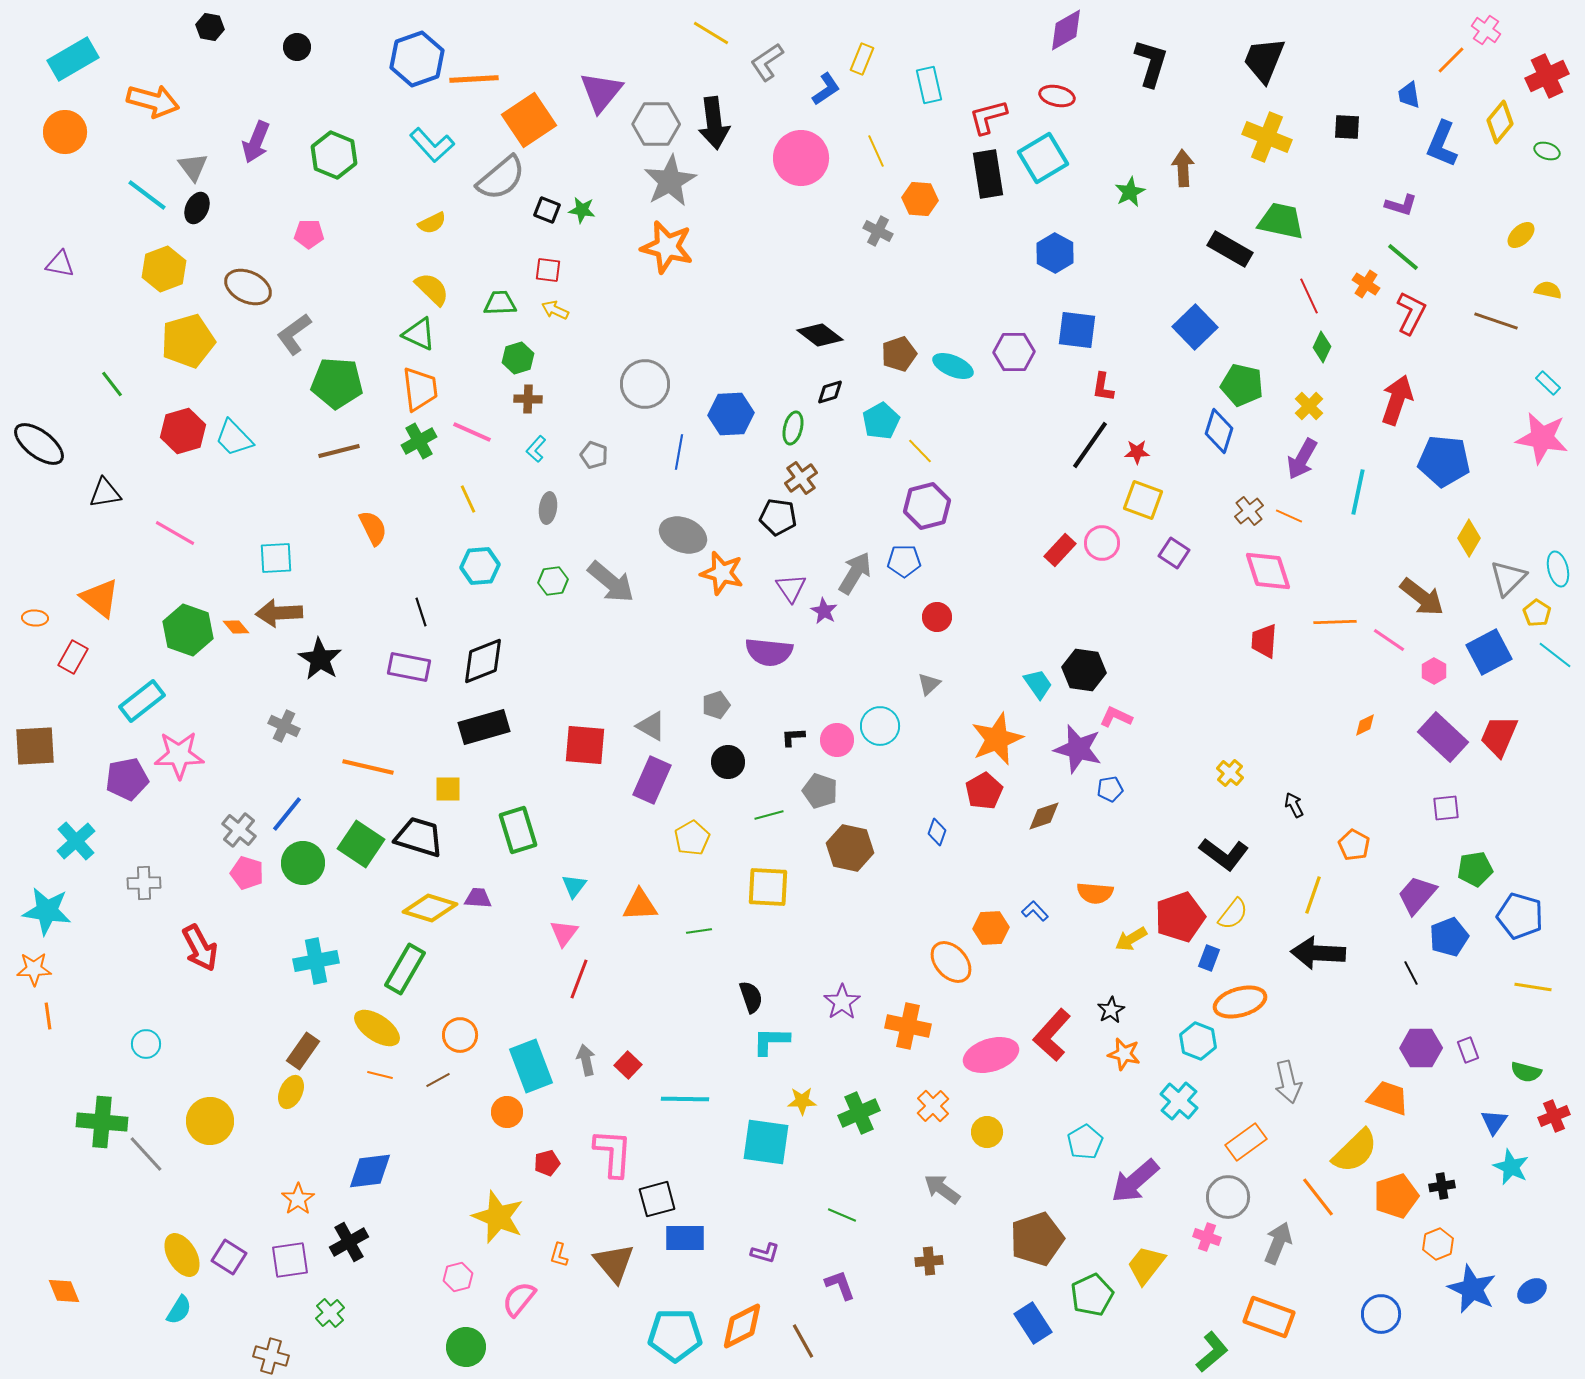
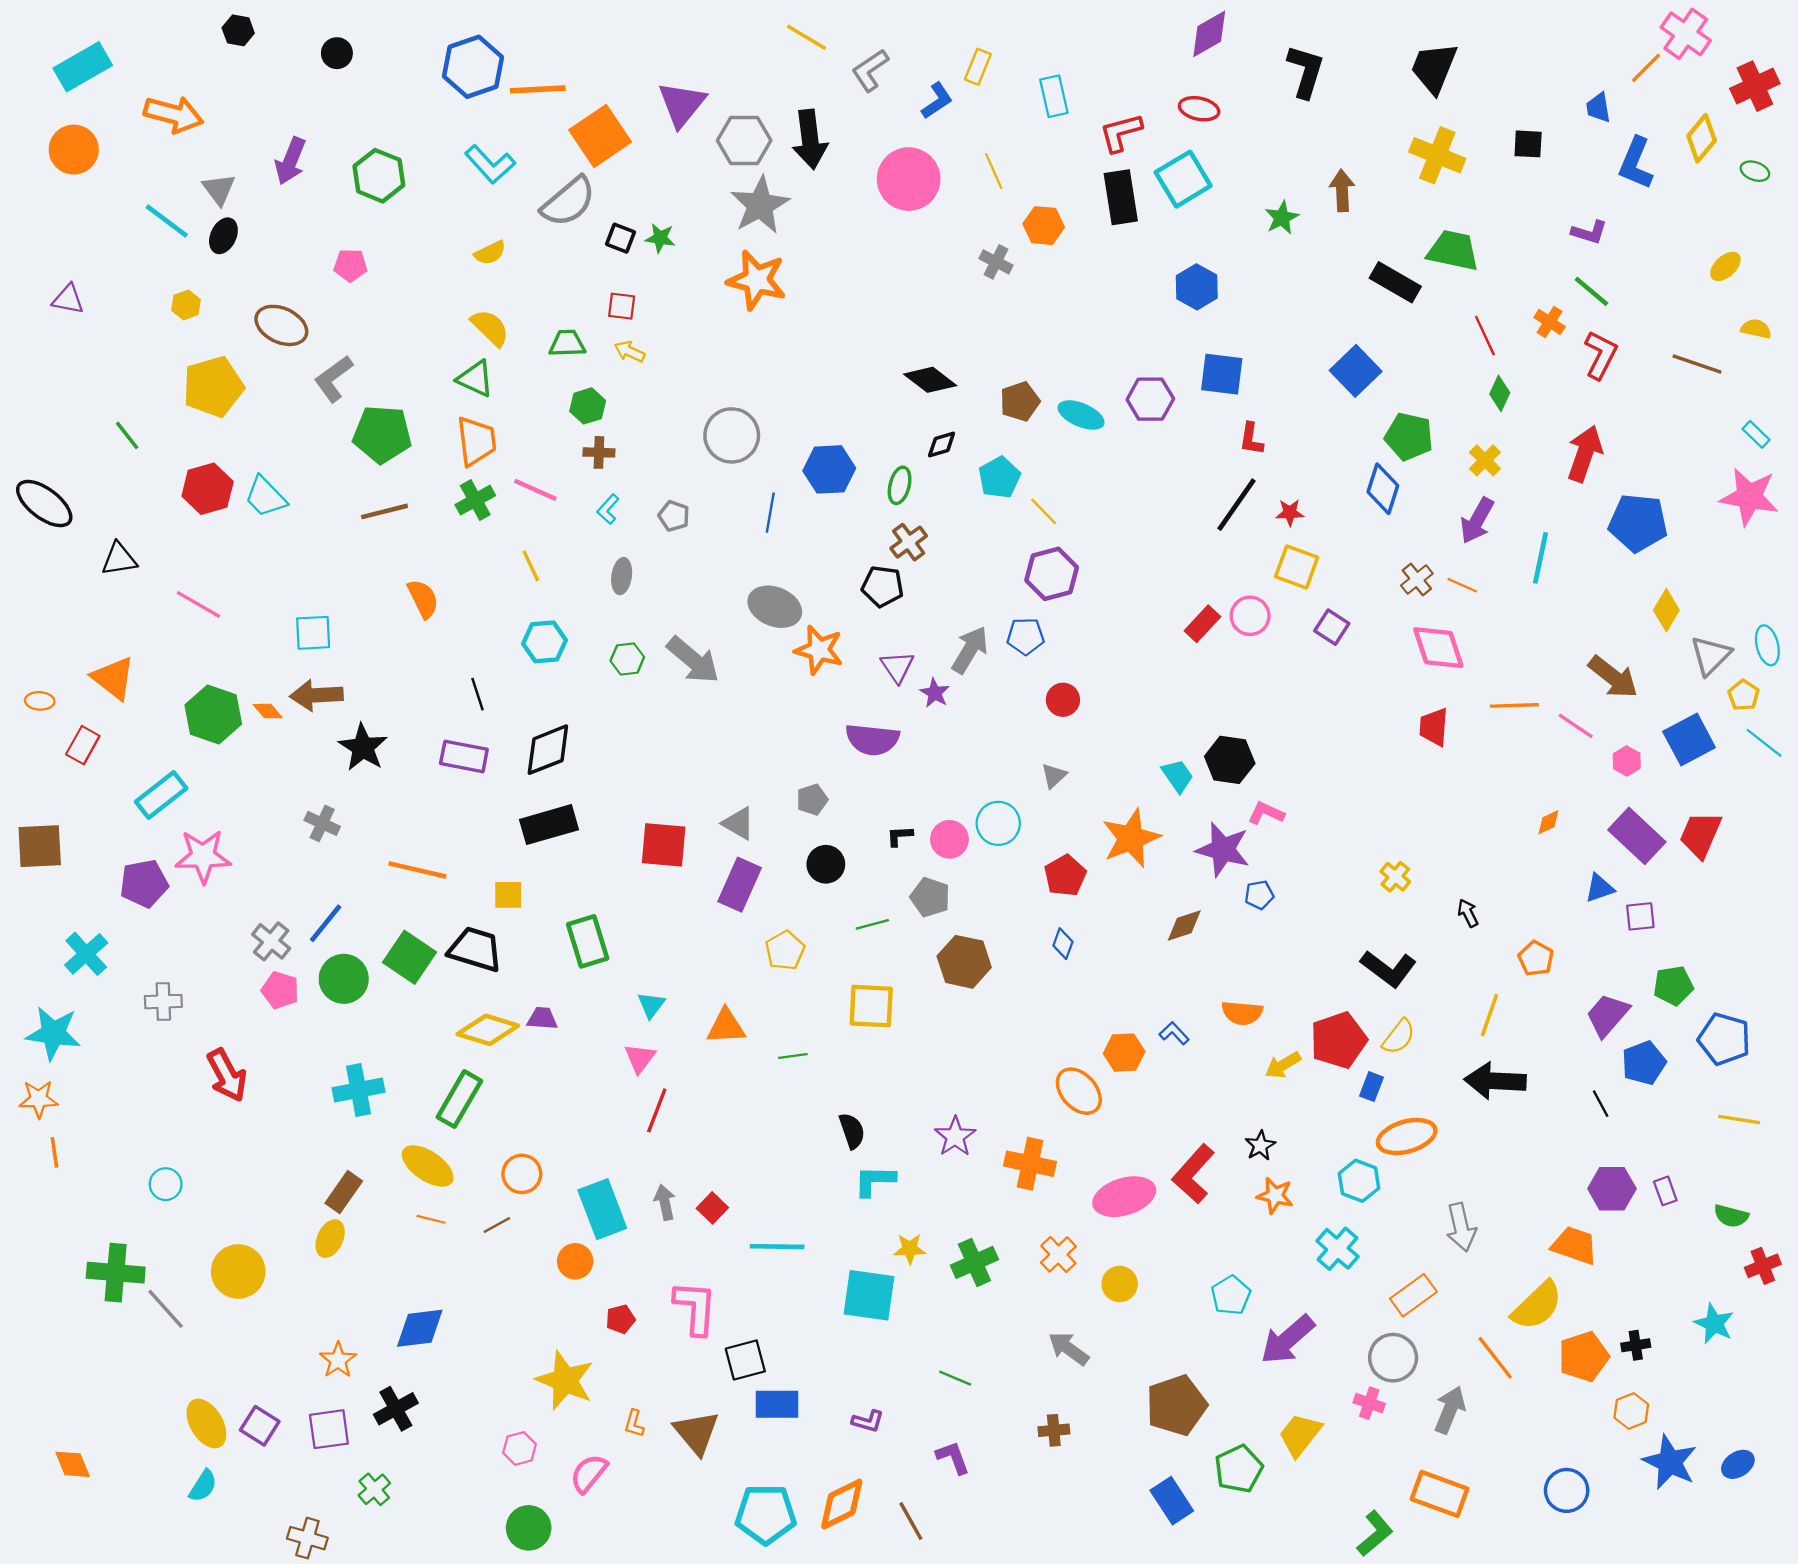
pink cross: (1486, 30) -> (1686, 34), size x1.5
yellow hexagon: (164, 269) -> (186, 305), size x0.6
red pentagon: (984, 791) -> (1065, 876), moved
blue triangle: (1494, 1122) -> (1599, 888), moved, turned 36

